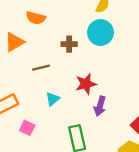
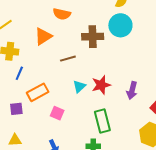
brown cross: (69, 44) -> (93, 37), size x1.5
red star: (86, 84) -> (101, 85), moved
purple arrow: (100, 106) -> (132, 90), moved

